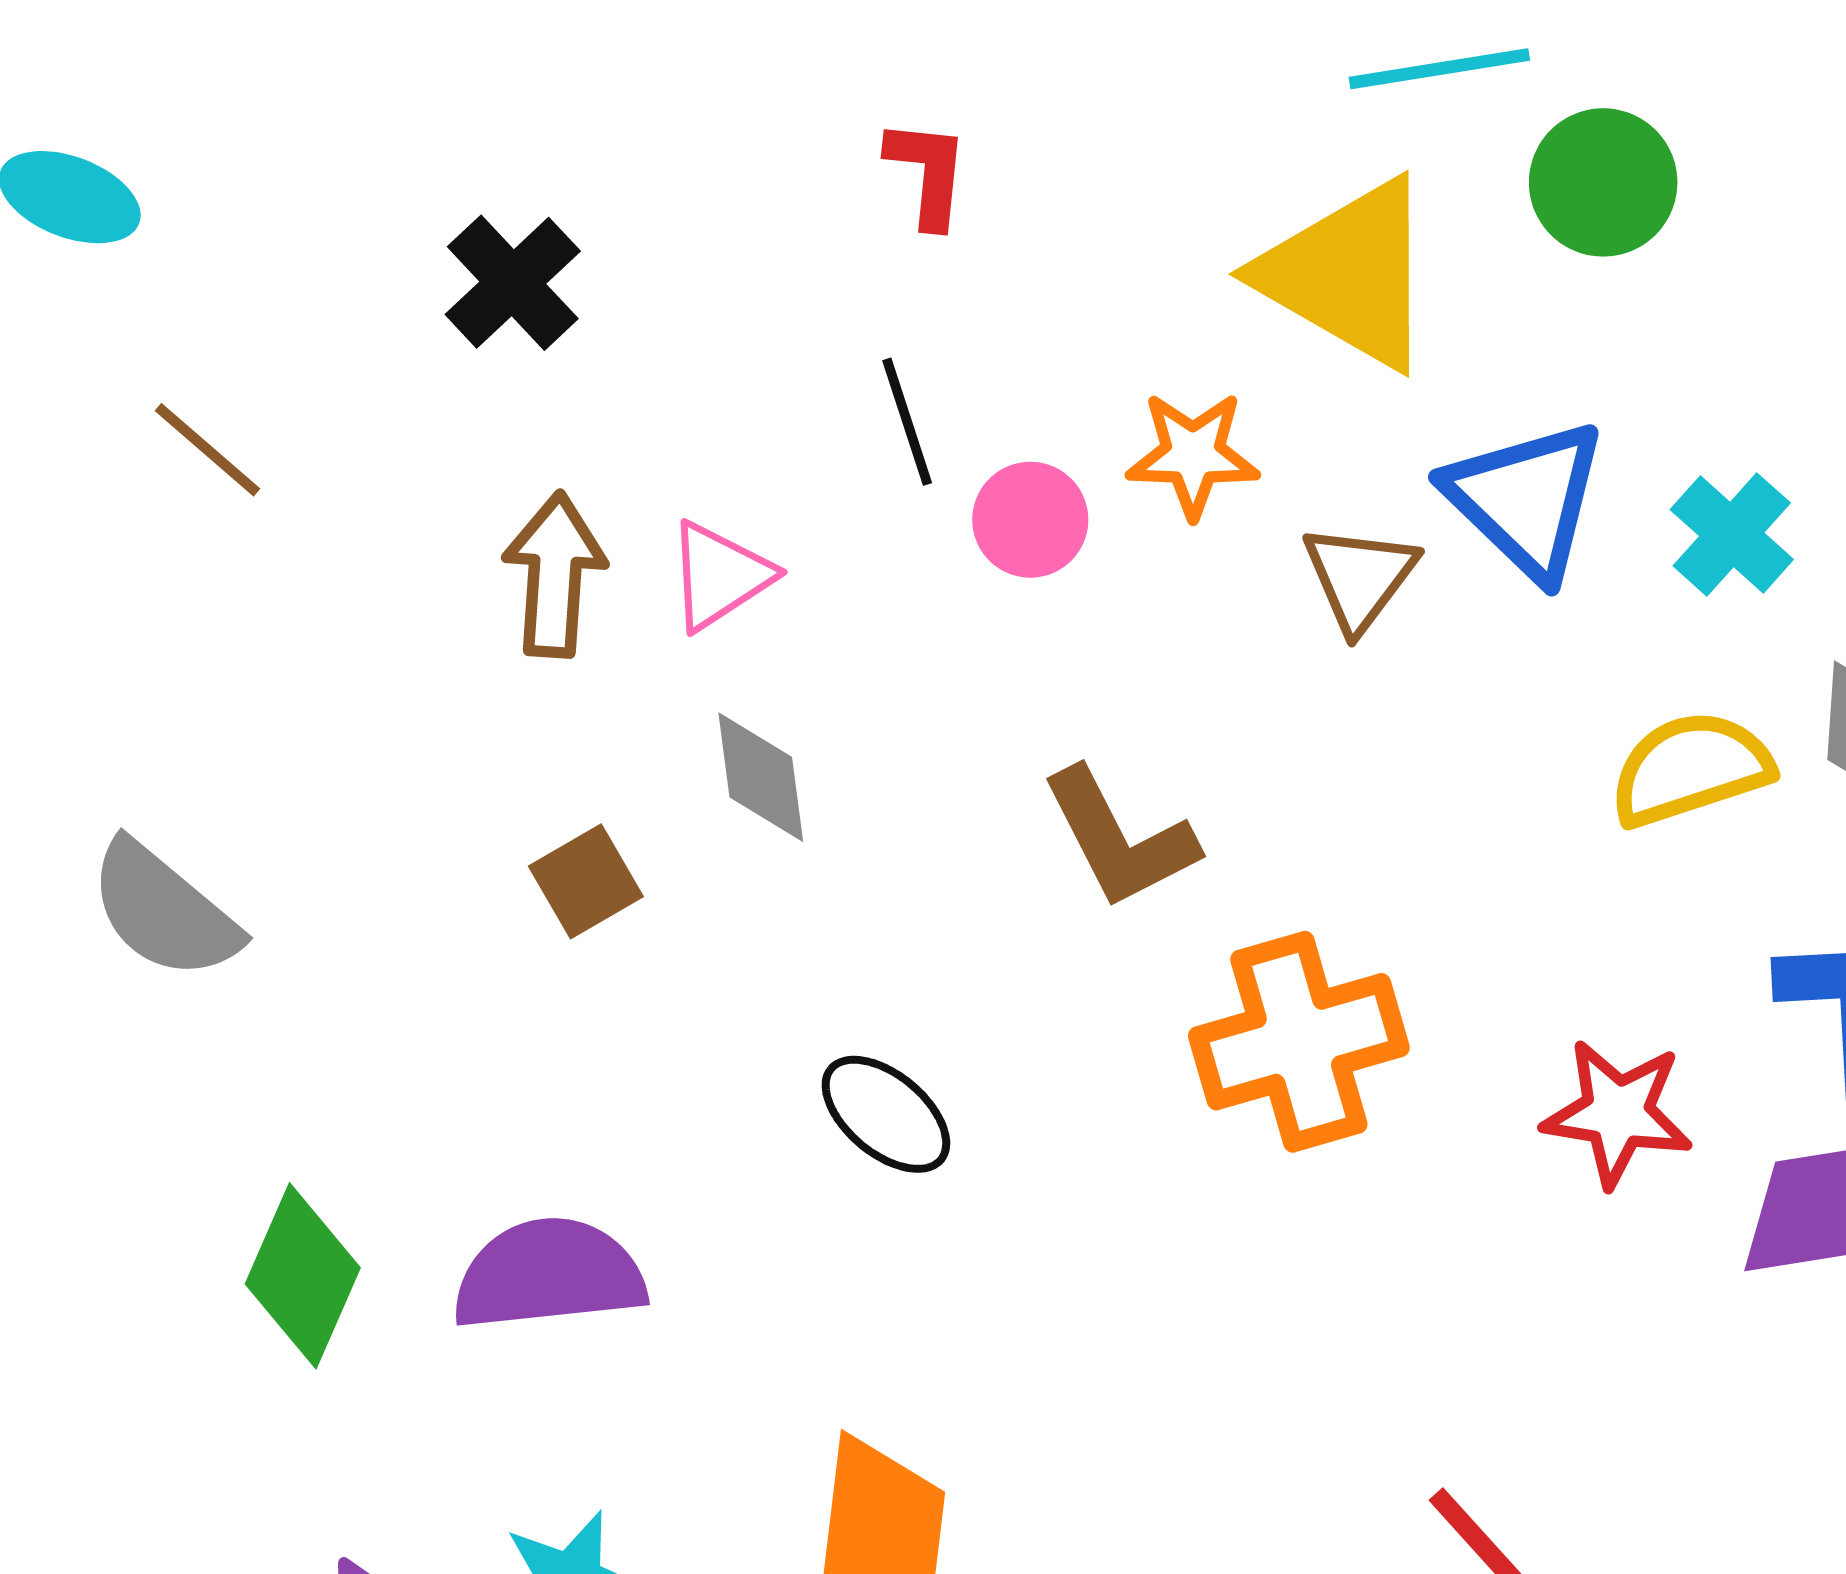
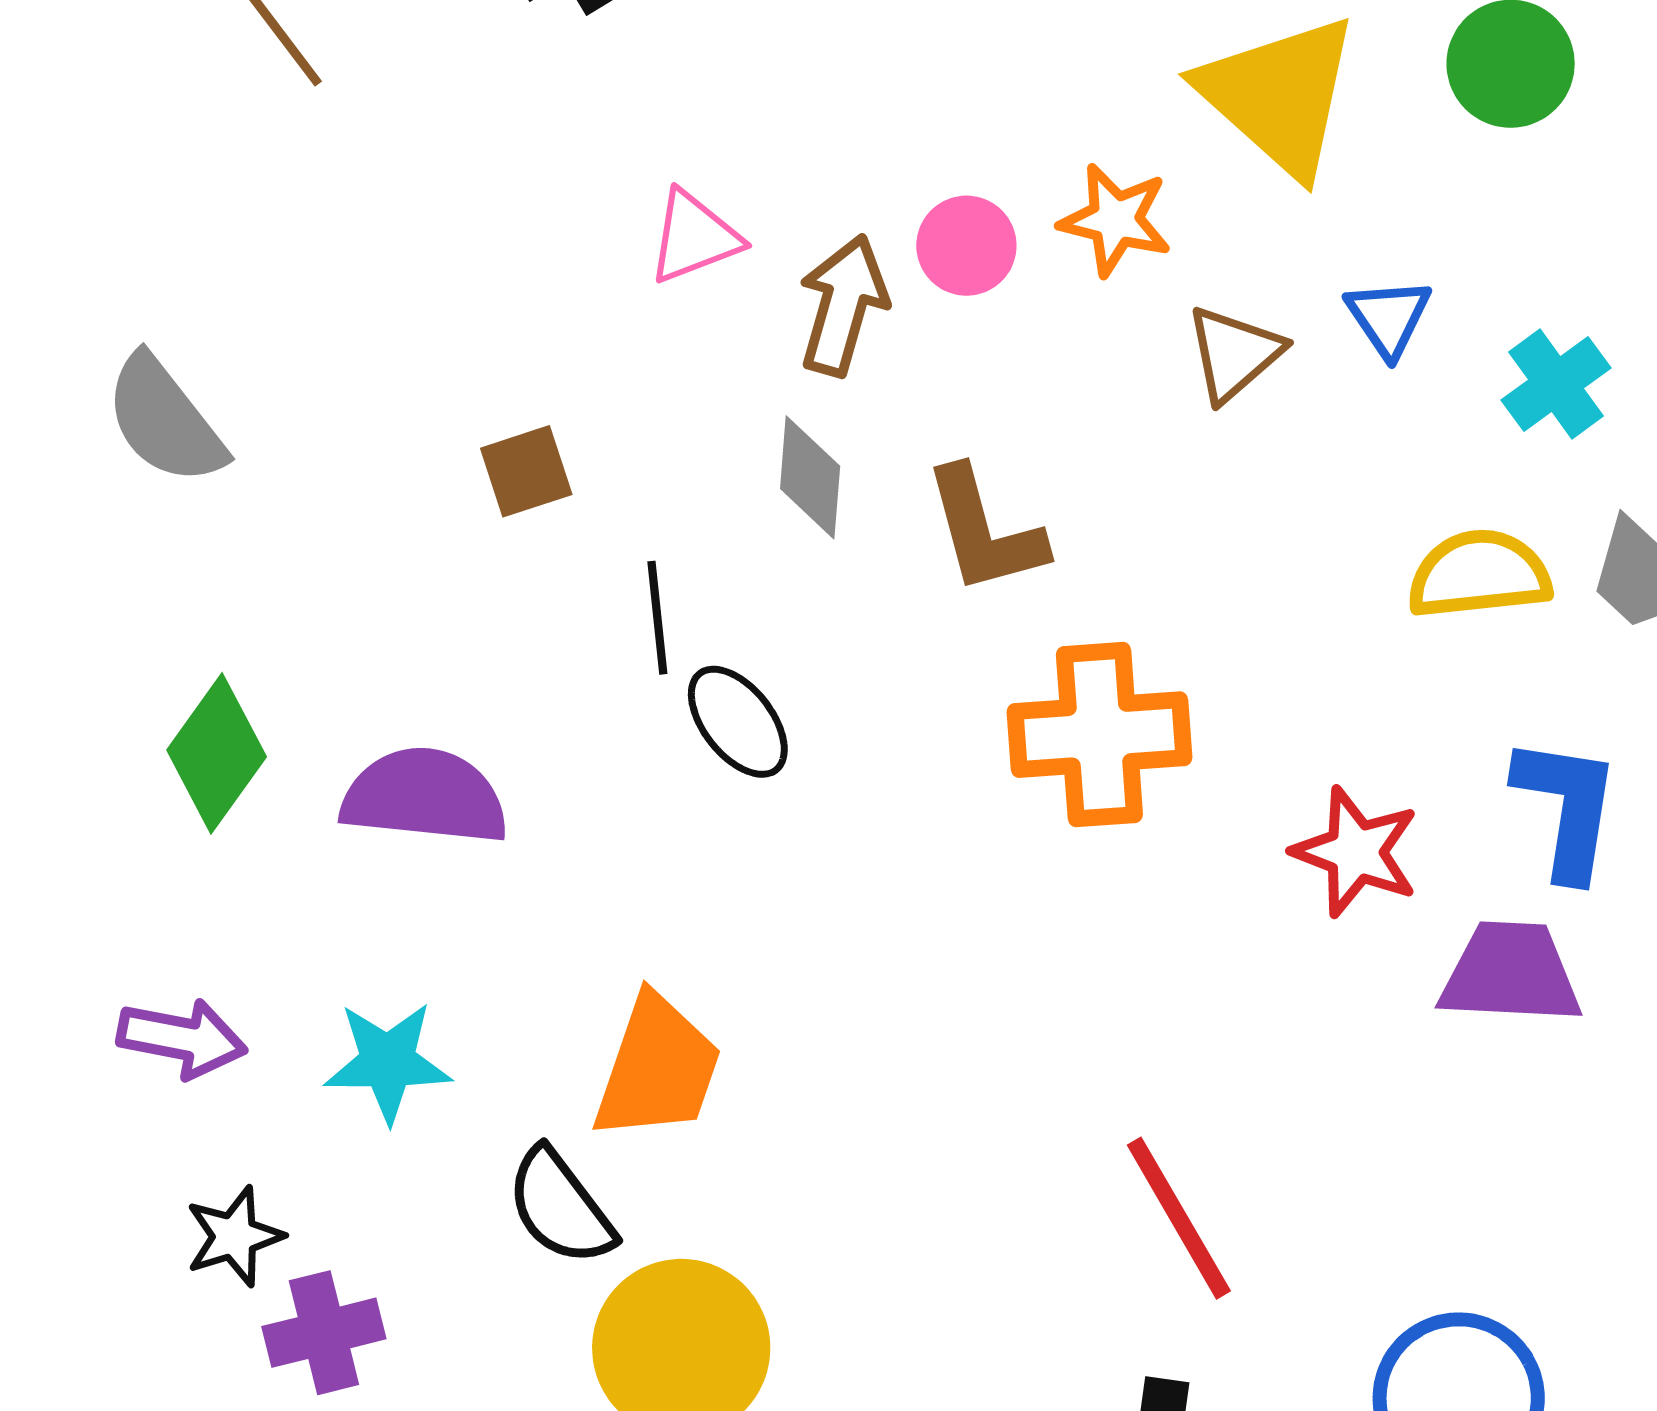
black line: (907, 422) -> (657, 618), moved
blue triangle: (1526, 499) -> (1389, 317), size x0.6
brown arrow: (555, 575) -> (843, 305), moved
gray diamond: (761, 777) -> (810, 477), moved

